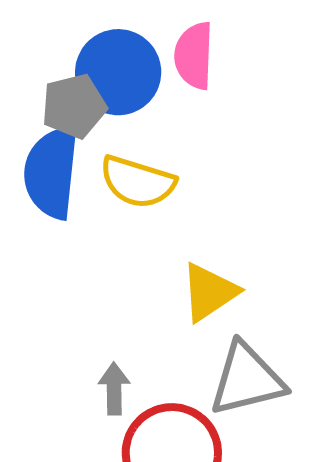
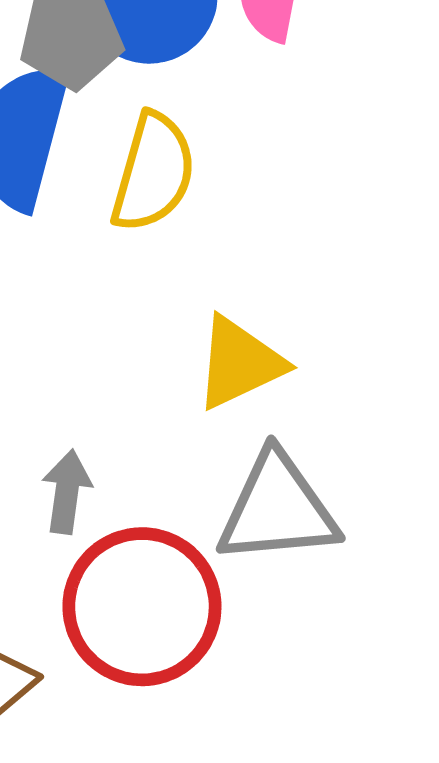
yellow semicircle: (138, 182) -> (153, 172), turned -100

